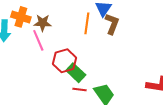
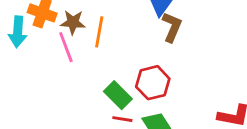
orange line: (87, 23) -> (99, 32), moved
red hexagon: (65, 61) -> (153, 83), moved

